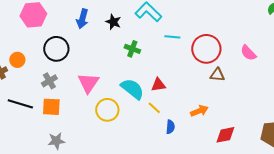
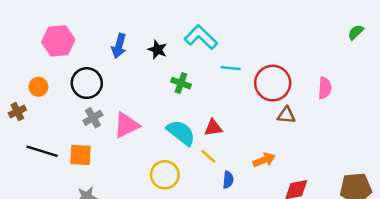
pink semicircle: (248, 53) -> (325, 88), turned -132
orange circle: (17, 60) -> (38, 87), moved
gray cross: (49, 81) -> (93, 118), moved
pink triangle: (88, 83) -> (126, 125), turned 30
yellow circle: (107, 110) -> (165, 175), moved

